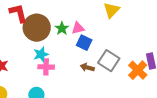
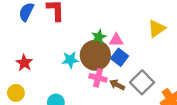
brown circle: (37, 28) -> (95, 55), moved
pink cross: (46, 67) -> (98, 78), moved

